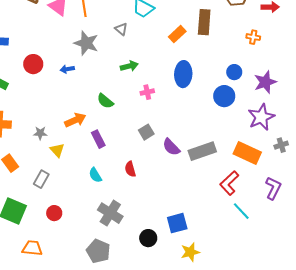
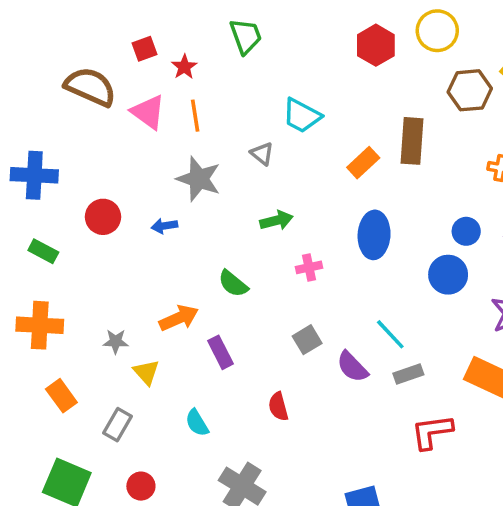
gray rectangle: (202, 151) -> (408, 374), size x0.6
cyan semicircle: (95, 175) -> (197, 423), moved
red L-shape: (229, 183) -> (432, 432), moved, turned 35
cyan line: (241, 211) -> (390, 334), moved

